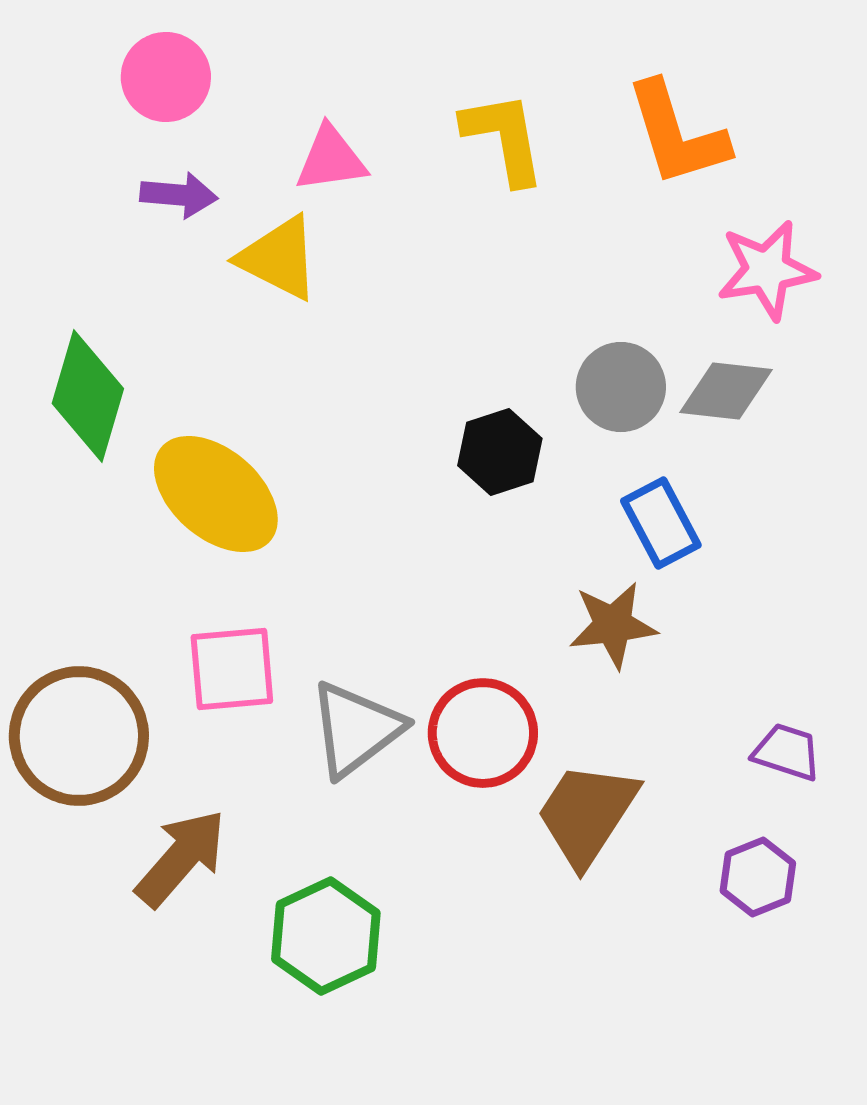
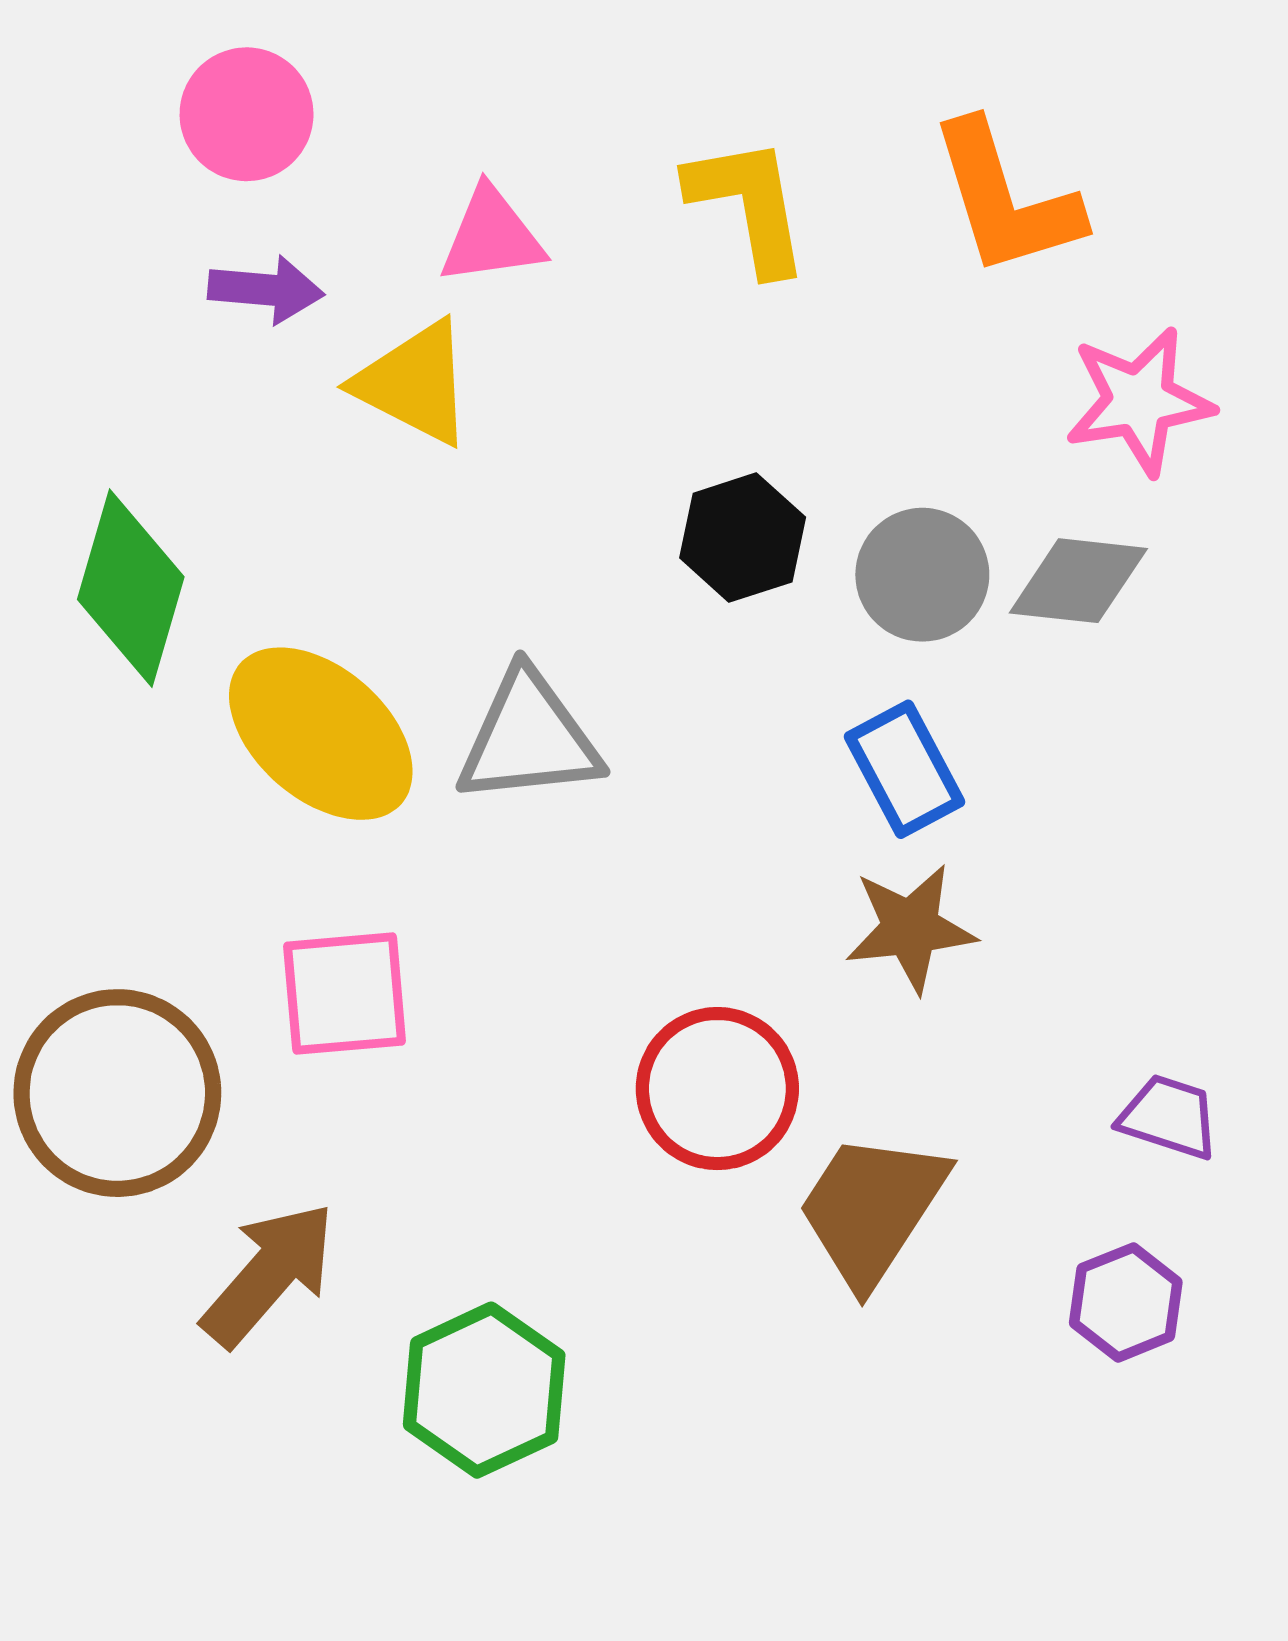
black hexagon: (500, 452) -> (743, 538), moved
blue rectangle: (661, 523) -> (904, 769), moved
gray triangle: (356, 729) -> (529, 738), moved, turned 31

